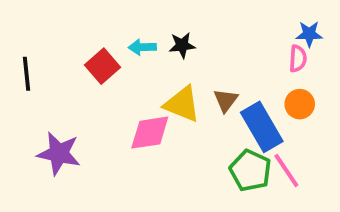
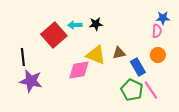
red square: (102, 66) -> (54, 35), size x1.4
black line: (27, 74) -> (23, 57), moved
brown triangle: (226, 100) -> (119, 53), turned 40
blue rectangle: (262, 127) -> (138, 67), size x0.7

